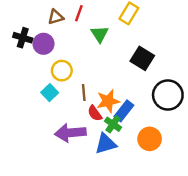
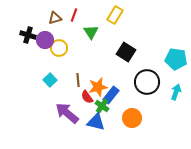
yellow circle: (62, 71) -> (59, 48), moved
purple arrow: (70, 133) -> (67, 113), turned 45
blue triangle: (106, 144) -> (96, 122), turned 30

